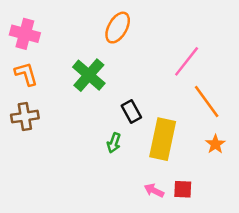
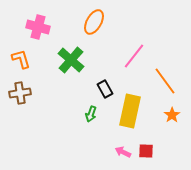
pink cross: (25, 34) -> (38, 27), moved
pink line: (187, 61) -> (134, 56), moved

